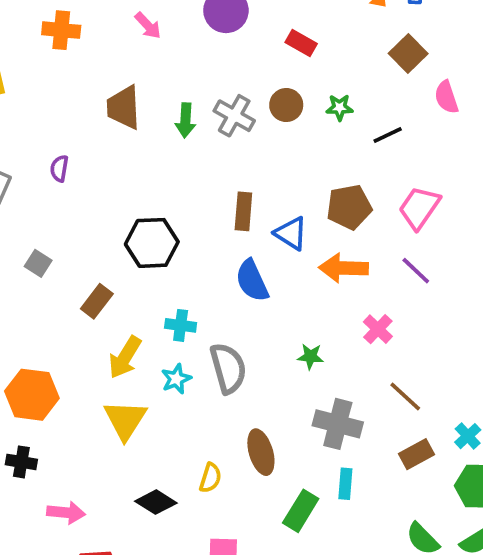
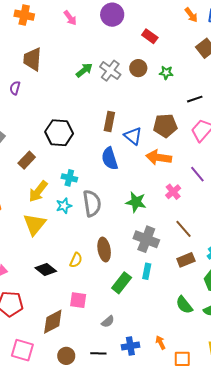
brown trapezoid: (124, 107) -> (32, 59), moved
green arrow: (185, 120) -> (84, 70), turned -138
black line: (388, 135) -> (195, 99), moved
purple line: (416, 271) -> (197, 174), moved
green star: (310, 356) -> (136, 202), size x1.5

